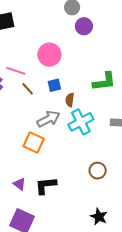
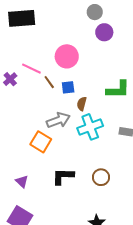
brown line: (28, 89) -> (49, 82), moved
black L-shape: (46, 186) -> (63, 176), moved

